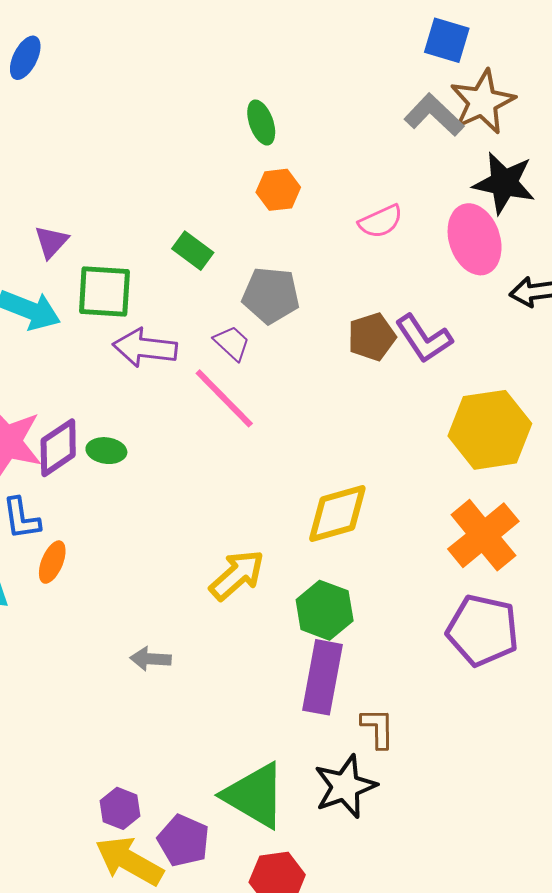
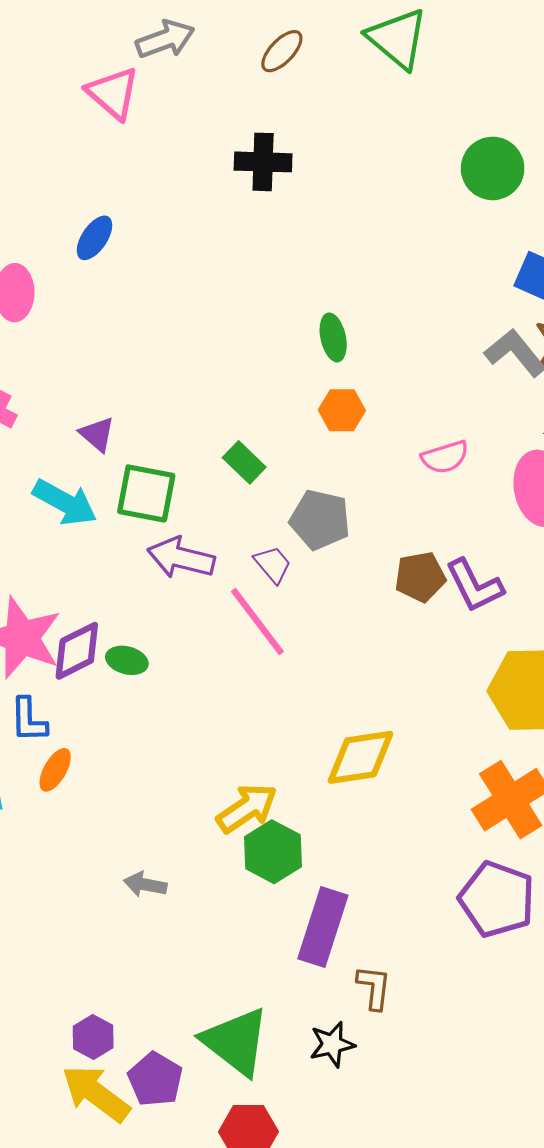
purple triangle: (51, 242) -> (97, 434), turned -39
green hexagon: (325, 610) -> (273, 852), moved
black star: (345, 786) -> (332, 1044), size x0.7

